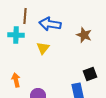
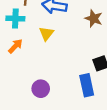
orange arrow: (16, 80) -> (15, 46), moved, turned 56

